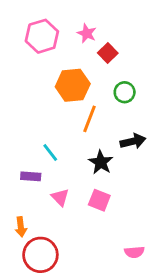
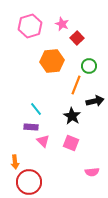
orange line: (90, 119) -> (76, 85), moved
purple rectangle: (31, 176) -> (31, 127), moved
pink semicircle: (134, 252) -> (92, 172), moved

